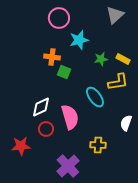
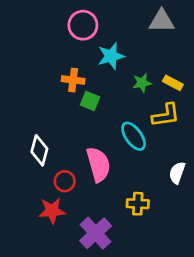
gray triangle: (115, 15) -> (162, 21), turned 42
white diamond: (41, 107) -> (39, 150), moved, turned -50
red star: (21, 146) -> (52, 211), moved

